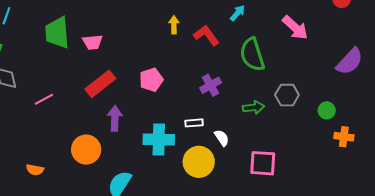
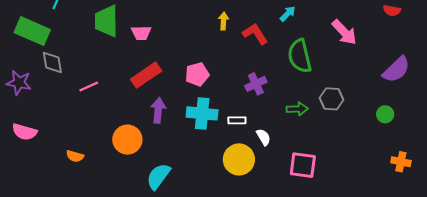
green circle: (327, 110) -> (385, 114), moved
orange cross: (344, 137) -> (401, 162), moved
cyan cross: (159, 139) -> (202, 113), moved

